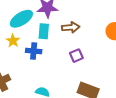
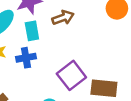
purple square: (76, 56) -> (71, 75), moved, size x1.6

